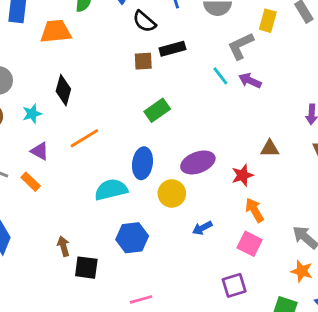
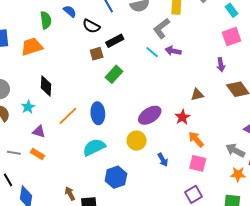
green rectangle: (157, 110) -> (114, 74), moved
blue ellipse: (142, 163) -> (98, 113), moved
blue arrow: (202, 228) -> (163, 160), turned -80

